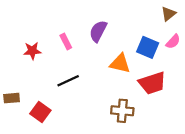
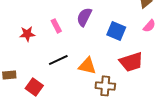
blue square: (148, 47) -> (116, 31), moved
orange triangle: (120, 63) -> (87, 66), moved

